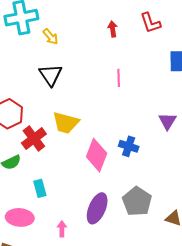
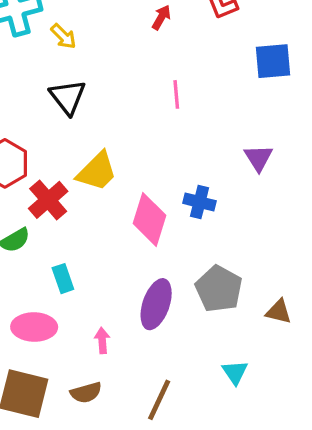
red arrow: (113, 29) -> (161, 17), turned 42
yellow trapezoid: (66, 123) -> (97, 171), turned -56

